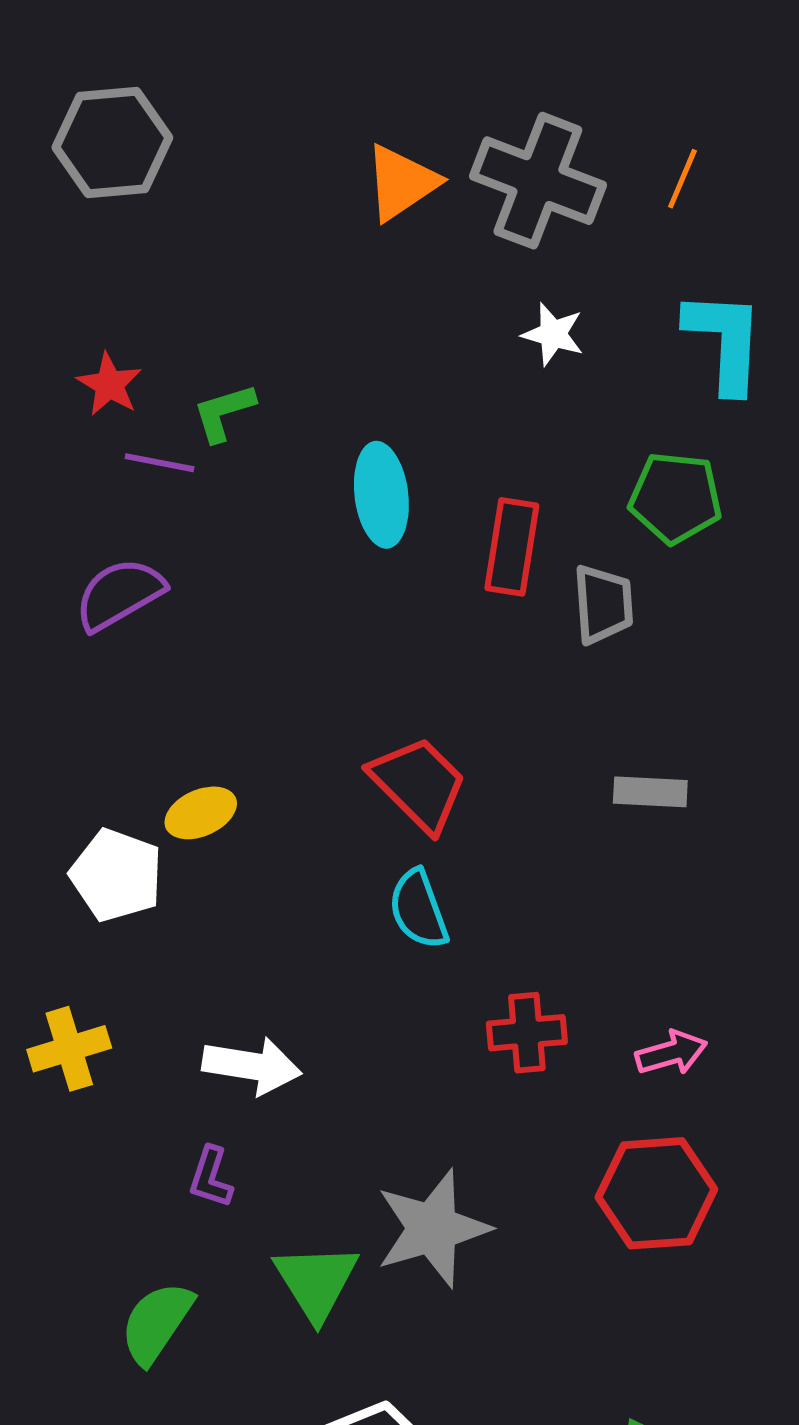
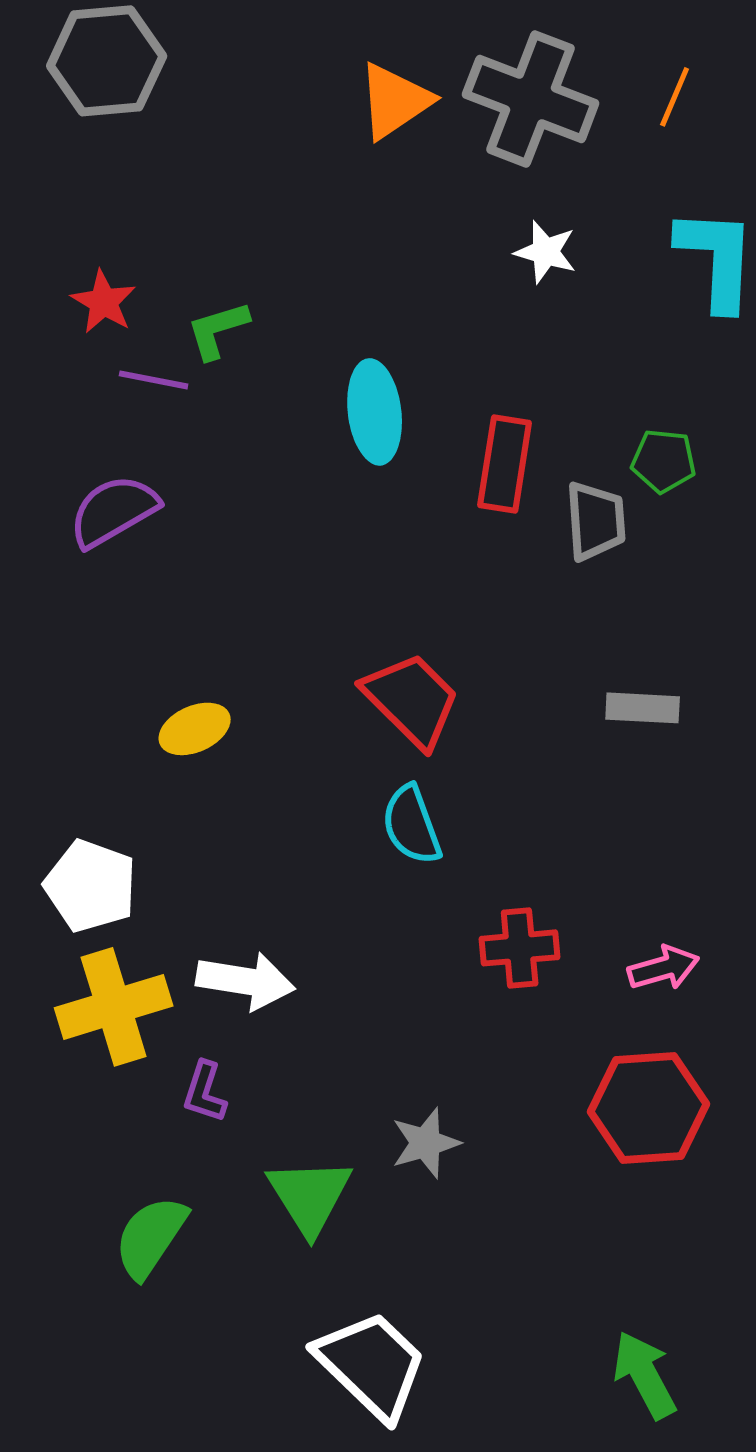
green pentagon: (675, 498) -> (664, 461), moved, size x0.7
white pentagon: (116, 875) -> (91, 886), moved
yellow cross: (69, 1049) -> (114, 1007), moved, size x1.4
gray star: (433, 1228) -> (426, 1143), size x0.6

